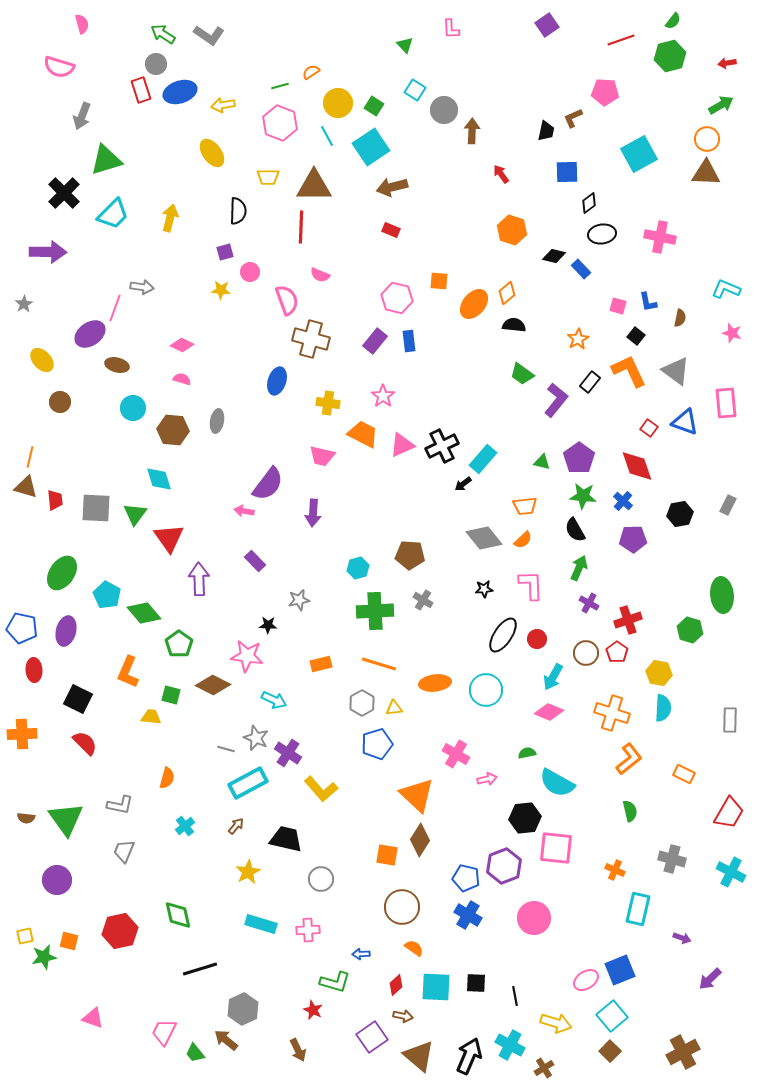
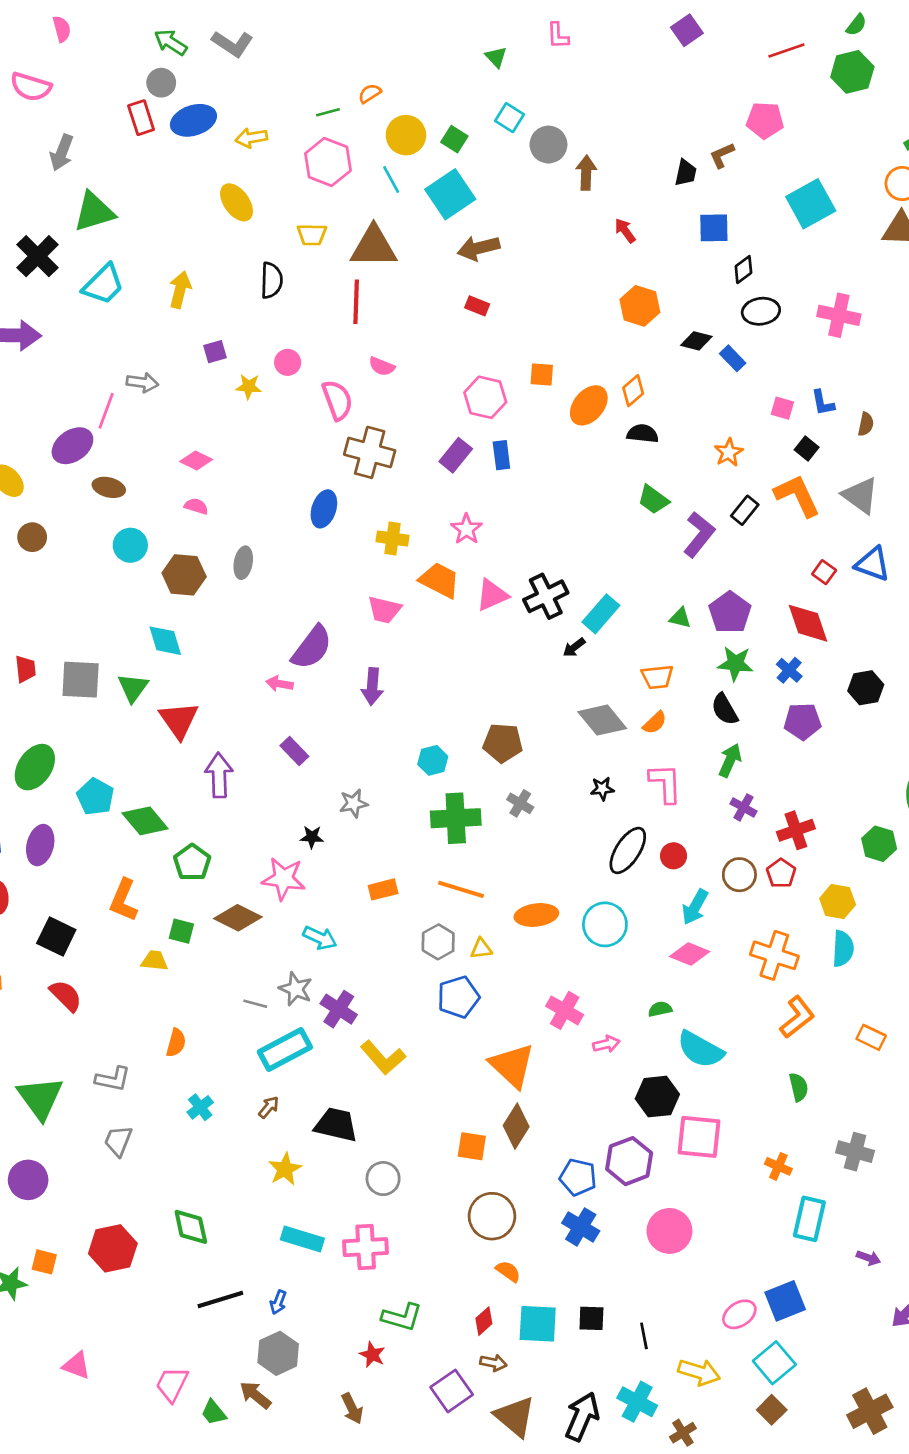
purple square: (225, 252) -> (215, 352), moved
pink cross: (308, 930) -> (366, 1247), size x1.4
blue arrow: (361, 954) -> (278, 1302), moved, turned -66

